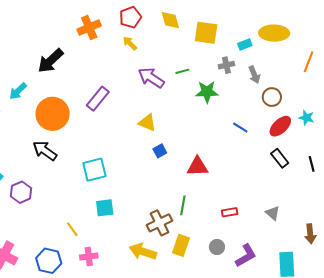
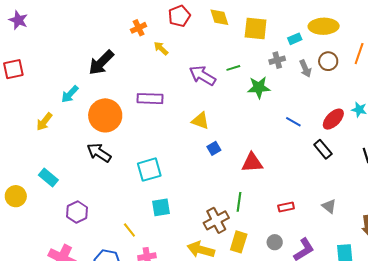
orange cross: (89, 28) -> (139, 28), size x0.7
yellow arrow: (130, 43) -> (161, 48), moved
brown circle: (272, 97) -> (328, 61), moved
purple rectangle: (98, 99) -> (150, 99), turned 55
black rectangle: (280, 158) -> (323, 149), moved
purple hexagon: (21, 192) -> (77, 212), moved

